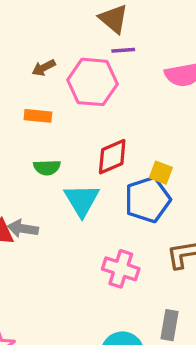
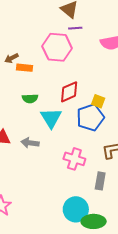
brown arrow: (44, 68) -> (11, 58), moved
gray arrow: (23, 229) -> (30, 143), moved
gray rectangle: (170, 325) -> (100, 181), moved

